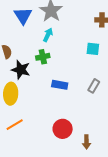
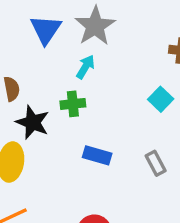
cyan square: (93, 49) -> (161, 99), turned 32
gray rectangle: (94, 86) -> (156, 163), turned -64

